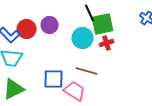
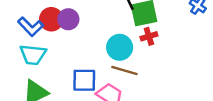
purple circle: (50, 25) -> (68, 19), moved
cyan circle: (83, 38) -> (120, 47), moved

